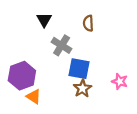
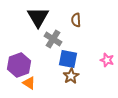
black triangle: (44, 20) -> (38, 17), size x1.6
pink star: (120, 81) -> (107, 60), moved

